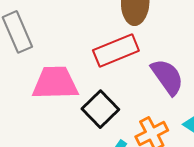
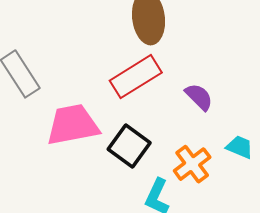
purple semicircle: (167, 77) -> (199, 97), size x0.7

